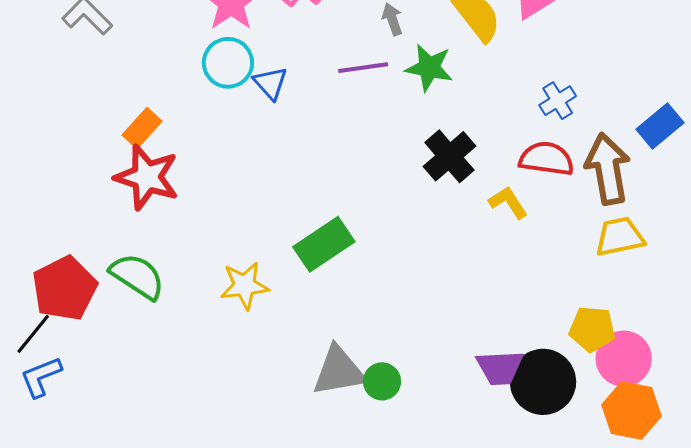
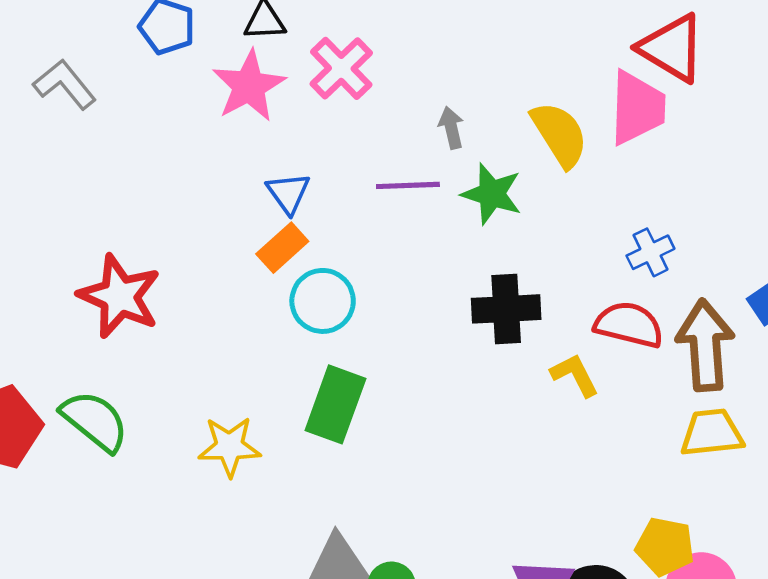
cyan circle: (228, 63) -> (323, 301), moved
orange rectangle: (142, 128) -> (282, 248), moved
black cross: (449, 156) -> (506, 309), turned 32
green rectangle: (324, 244) -> (335, 404), turned -42

